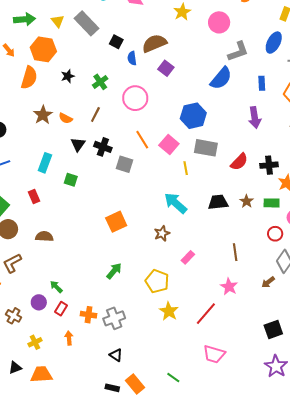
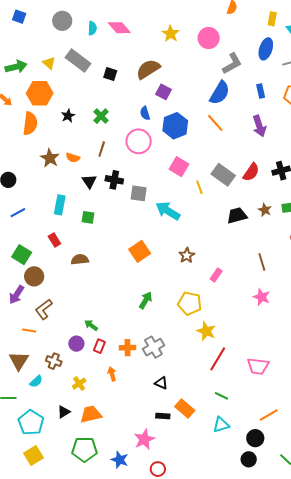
blue semicircle: (132, 58) -> (145, 113), moved
pink circle: (135, 98) -> (139, 141), moved
blue hexagon: (193, 116) -> (175, 126), moved
orange line: (142, 140) -> (215, 123), moved
gray rectangle: (206, 148) -> (223, 175), moved, turned 35
cyan arrow: (176, 203) -> (168, 211), moved
brown semicircle: (44, 236) -> (80, 260), moved
red line: (206, 314) -> (218, 359), moved

